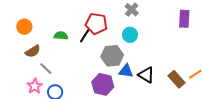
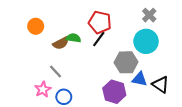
red pentagon: (96, 24) -> (100, 22), moved
cyan circle: (130, 35) -> (146, 41), size x1.5
brown semicircle: (33, 51) -> (61, 43), moved

